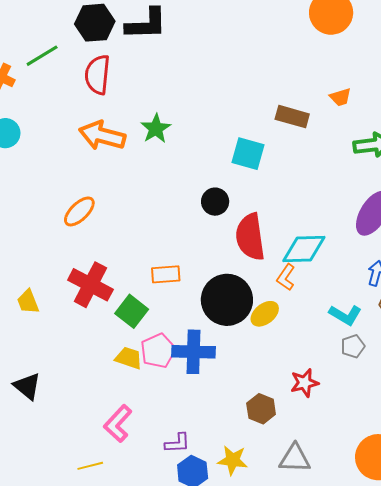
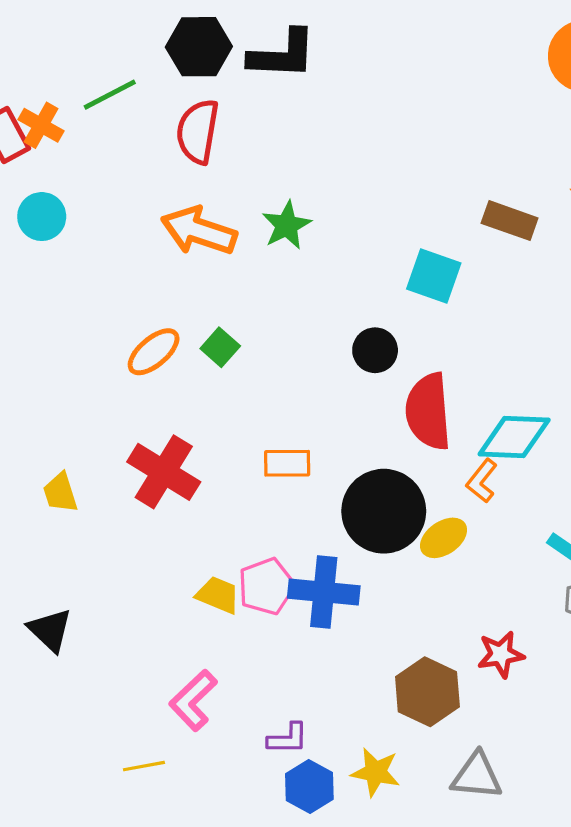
green square: (132, 311) -> (220, 347), moved, size x0.7
brown hexagon: (261, 409) -> (427, 692), size x1.4

